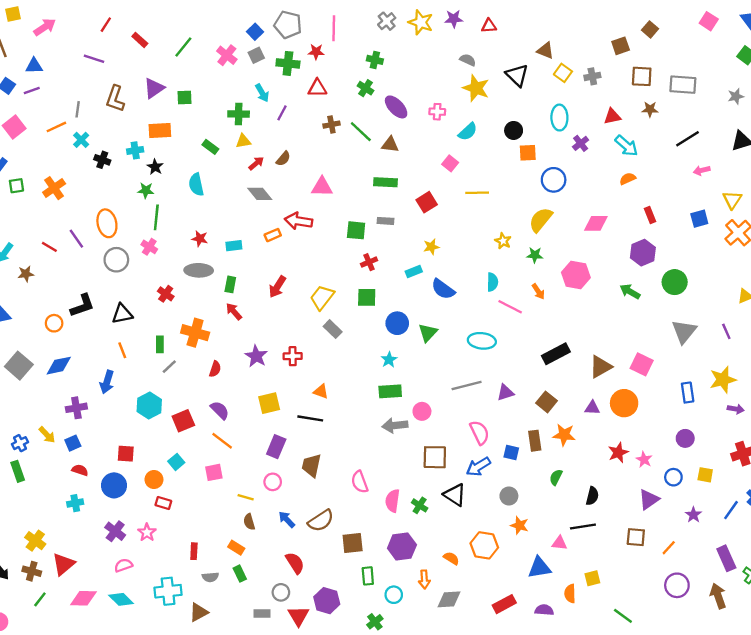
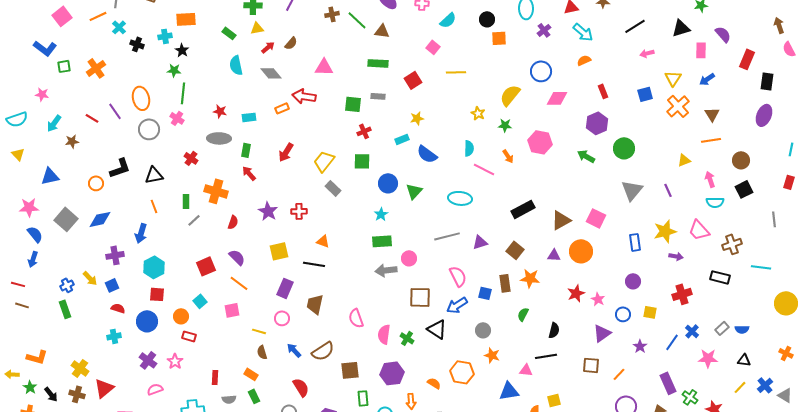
blue circle: (554, 180) -> (541, 71), moved
cyan semicircle: (196, 185) -> (236, 65), moved
cyan hexagon: (149, 405) -> (154, 267), moved

